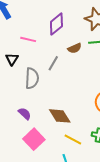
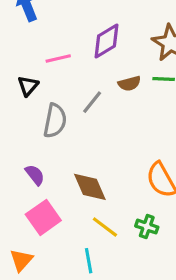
pink line: (28, 39) -> (58, 58), turned -35

